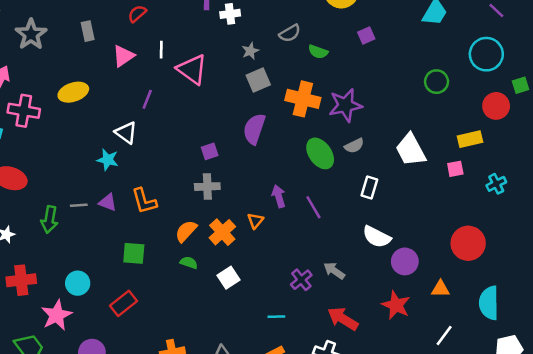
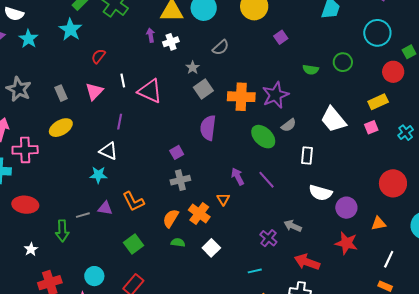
gray rectangle: (88, 31) -> (61, 93), moved
green semicircle: (318, 52) -> (311, 70), moved
green square: (134, 253) -> (133, 244), turned -30

